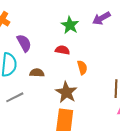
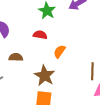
orange semicircle: (82, 68) -> (59, 51), turned -128

